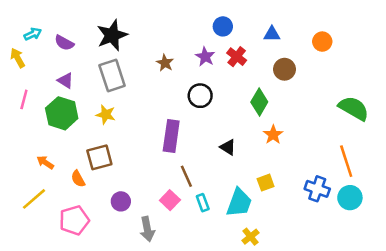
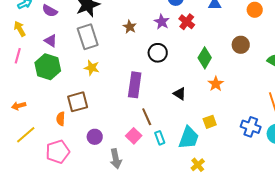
yellow arrow: (18, 58) -> (20, 29), moved
brown circle: (284, 69) -> (241, 45), moved
yellow star: (106, 115) -> (92, 68), moved
orange arrow: (45, 162) -> (19, 106), moved, turned -48
orange semicircle: (78, 179) -> (61, 119), turned 32

